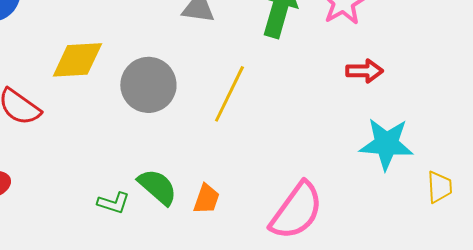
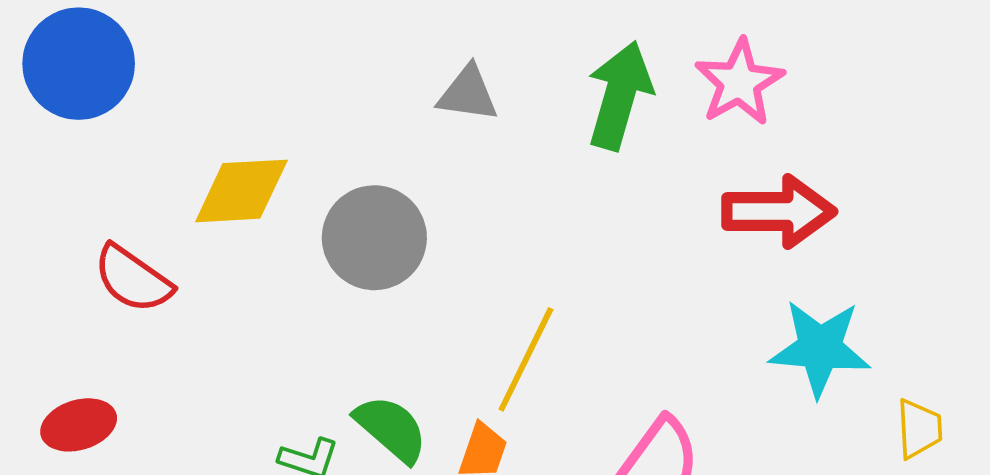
red arrow: (364, 71) -> (779, 212), size x1.6
yellow line: (229, 94) -> (526, 359), moved

